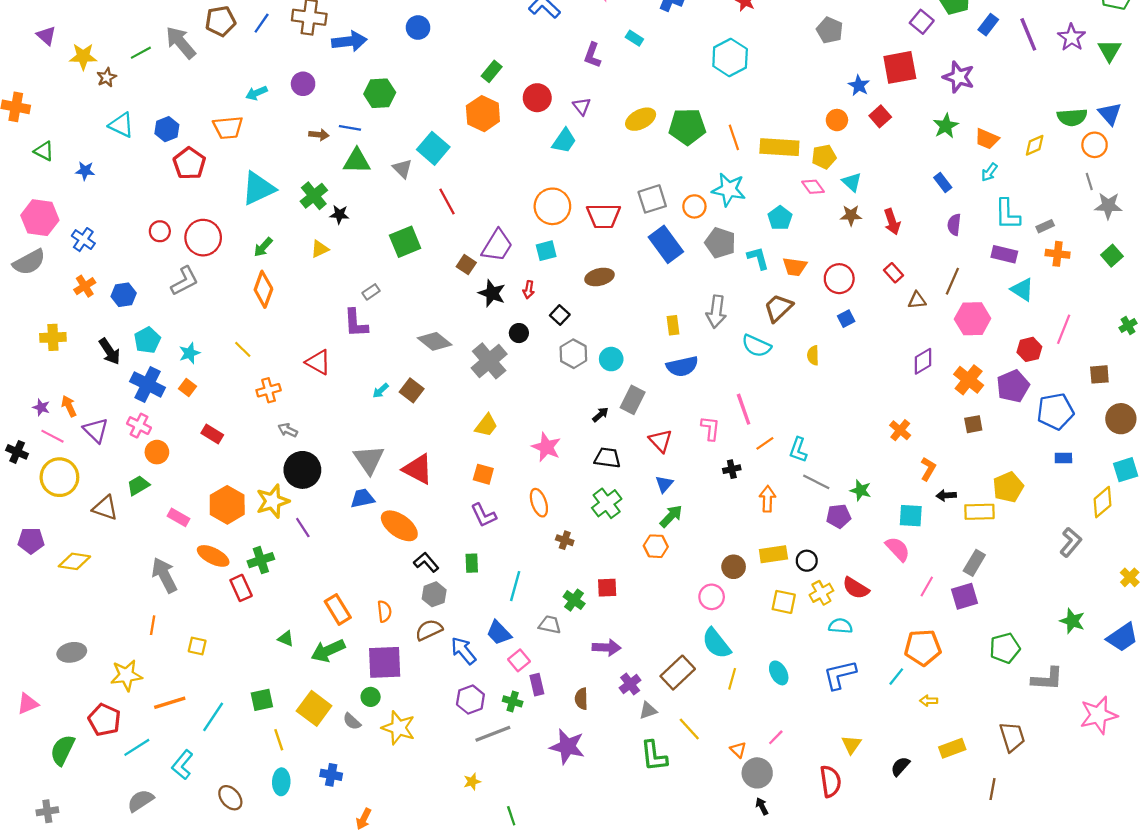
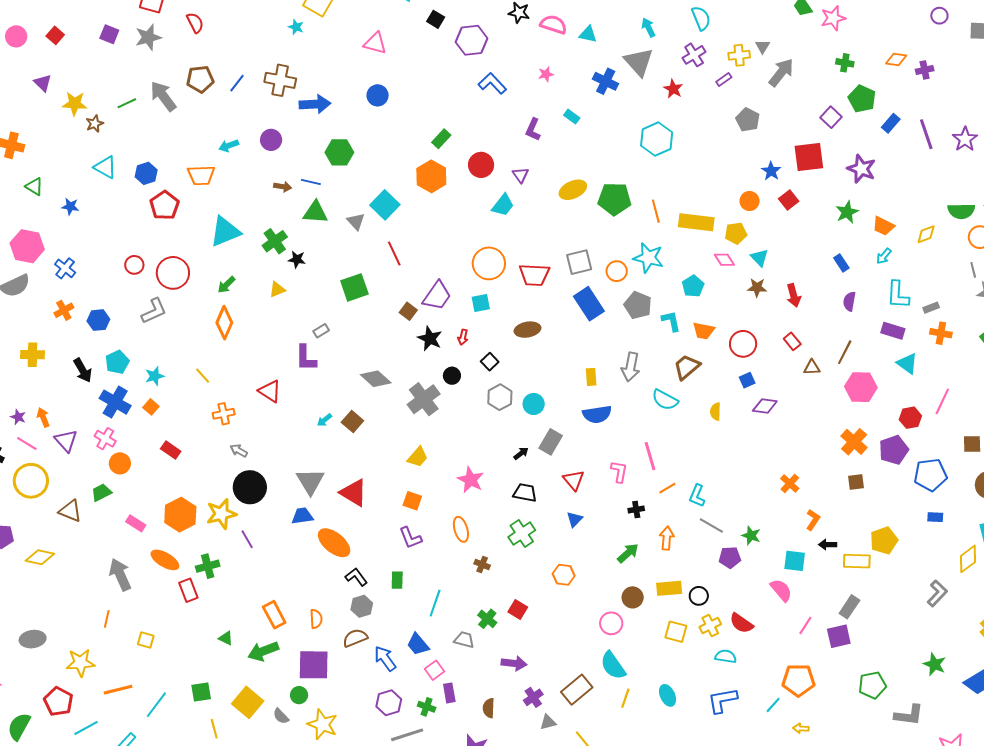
purple diamond: (923, 361) -> (765, 406), moved, turned 35
green arrow: (671, 516) -> (628, 553), moved
red square: (607, 588) -> (518, 609), turned 30

